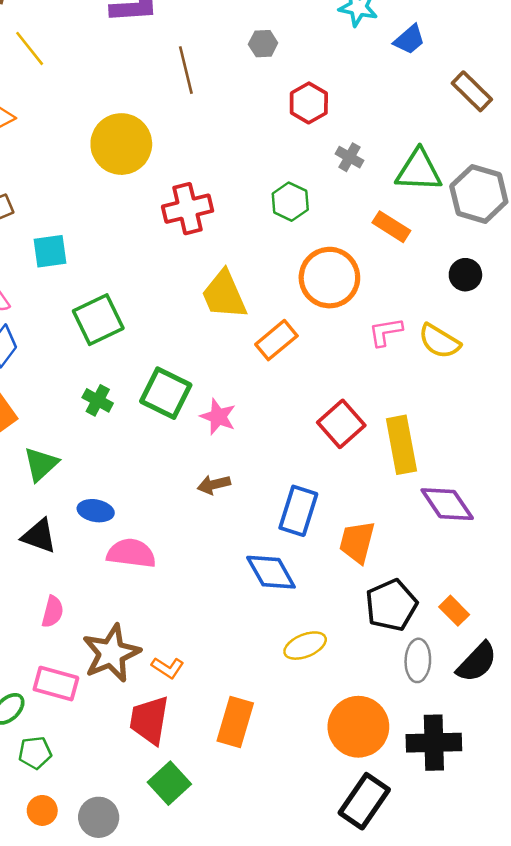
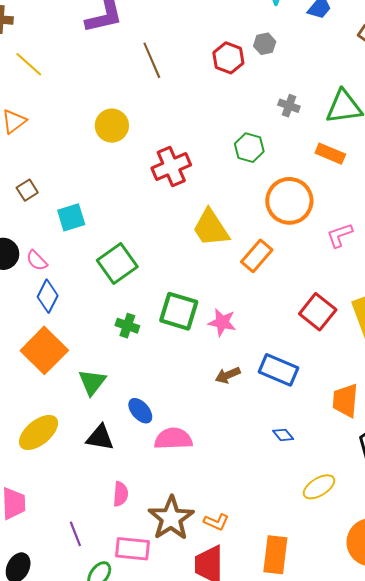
gray hexagon: (263, 44) -> (265, 44), moved
red hexagon: (309, 103) -> (228, 58), moved
yellow circle: (121, 144) -> (112, 126), size x0.7
blue ellipse: (96, 511) -> (140, 411), turned 48
blue rectangle: (298, 511) -> (279, 370), moved, turned -75
blue diamond: (271, 572) -> (283, 435), size x0.5

